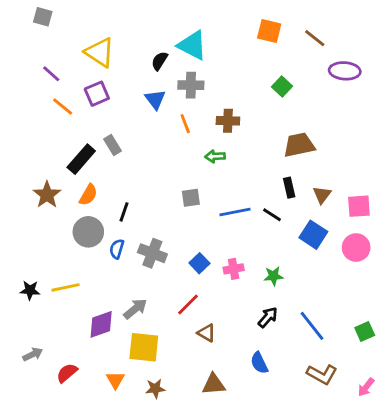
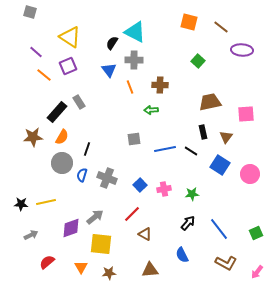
brown star: (47, 195) -> (33, 137), turned 30
pink square: (359, 206) -> (246, 114), moved
gray arrow: (33, 354) -> (31, 235), moved

